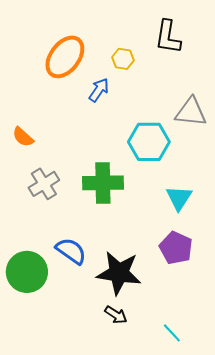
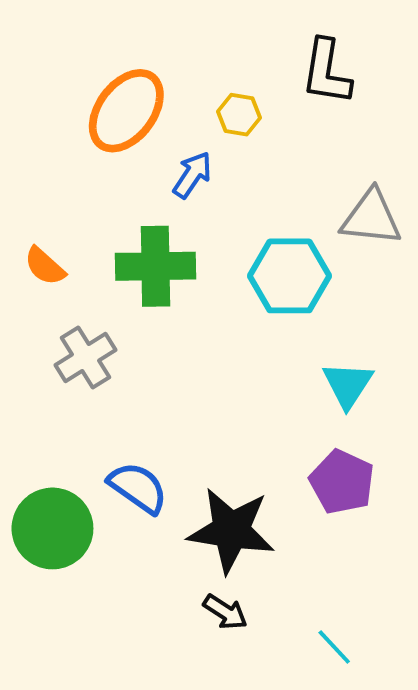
green cross: (103, 183) -> (155, 266), moved

